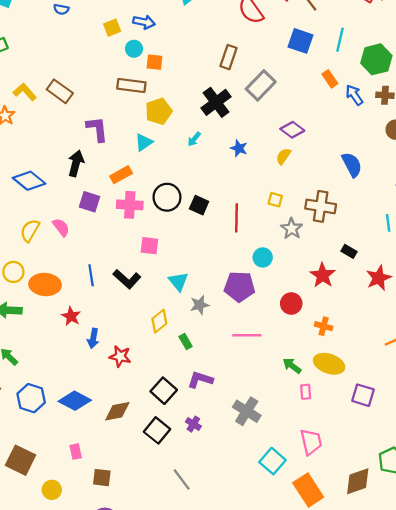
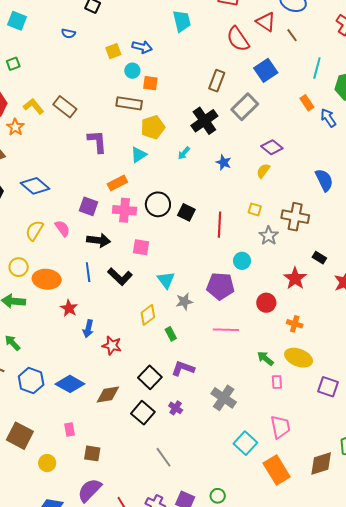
blue square: (301, 41) -> (266, 70), moved, turned 35
black arrow: (76, 163) -> (99, 240), moved, turned 80

